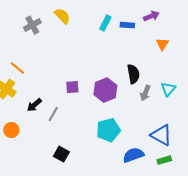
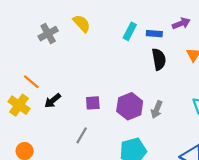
black semicircle: (133, 74) -> (159, 59), moved
gray arrow: (145, 93) -> (157, 110), moved
black arrow: (34, 105) -> (53, 101), moved
gray line: (53, 114) -> (82, 135), moved

